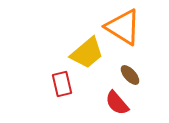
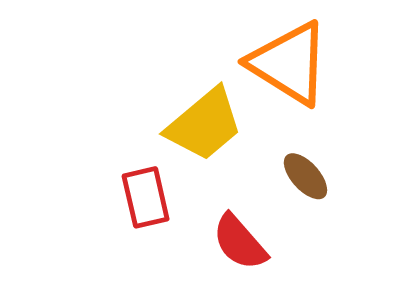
red semicircle: (117, 103) -> (240, 242), moved

